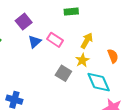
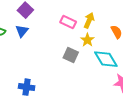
pink rectangle: (55, 40) -> (68, 22), moved
blue triangle: (35, 42) -> (22, 31), moved

